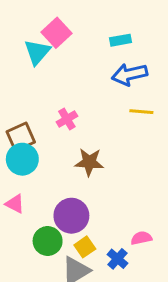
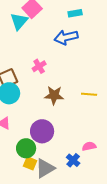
blue arrow: (129, 74) -> (66, 37), moved
yellow line: (141, 112) -> (89, 94), moved
yellow square: (85, 247) -> (30, 163), moved, turned -32

